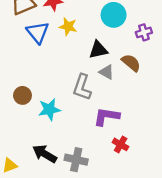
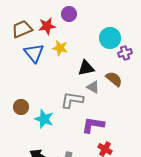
cyan circle: (114, 15) -> (110, 38), moved
gray L-shape: (82, 87) -> (72, 100), turned 80
cyan star: (49, 109) -> (44, 119), turned 30

